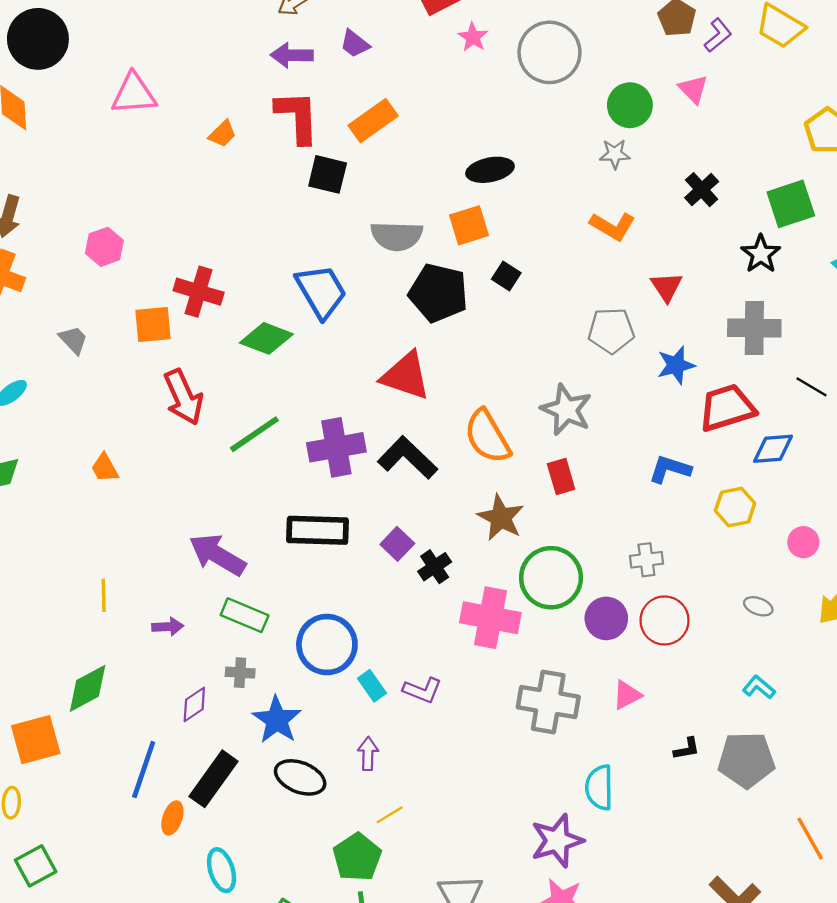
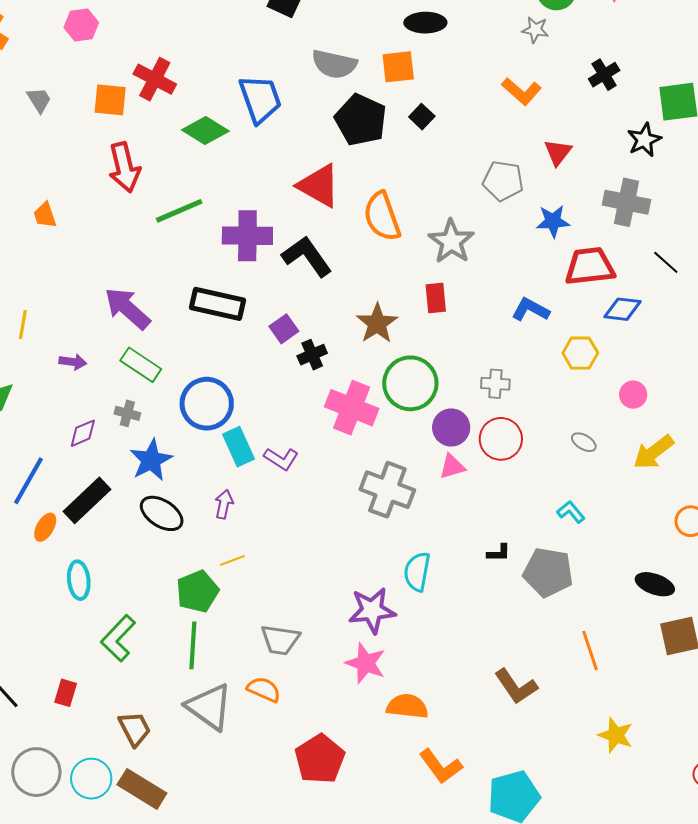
orange semicircle: (487, 436) -> (382, 216), moved
cyan rectangle: (372, 686) -> (239, 447), size x1.4
pink triangle: (627, 695) -> (452, 467), moved

